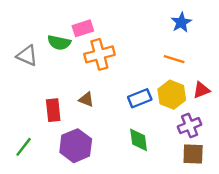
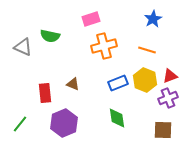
pink rectangle: (83, 28) -> (91, 19), moved
orange cross: (99, 54) -> (104, 46), moved
purple cross: (190, 126) -> (168, 98), moved

